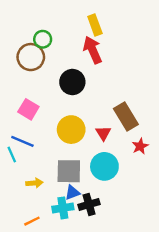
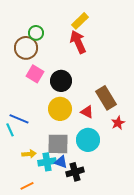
yellow rectangle: (95, 25) -> (80, 21), turned 66
black circle: (72, 82) -> (61, 81), moved
pink square: (28, 109) -> (35, 74), moved
red triangle: (103, 133) -> (87, 112), turned -32
blue triangle: (72, 193) -> (61, 162), turned 40
cyan cross: (63, 208) -> (47, 162), moved

